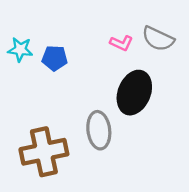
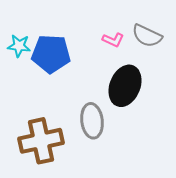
blue pentagon: (55, 58) -> (51, 54), size x1.6

